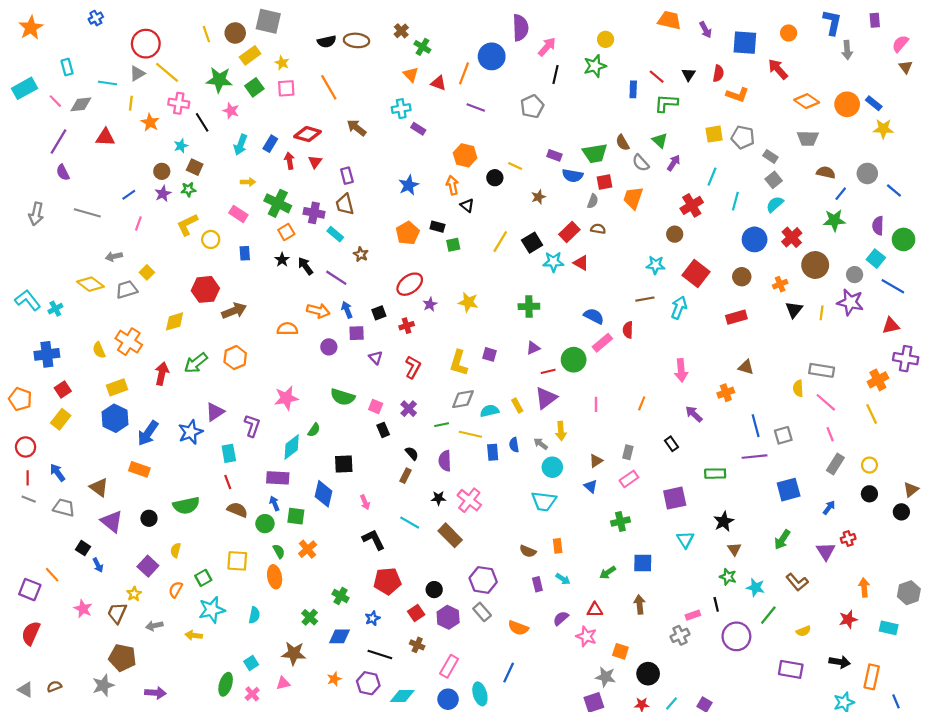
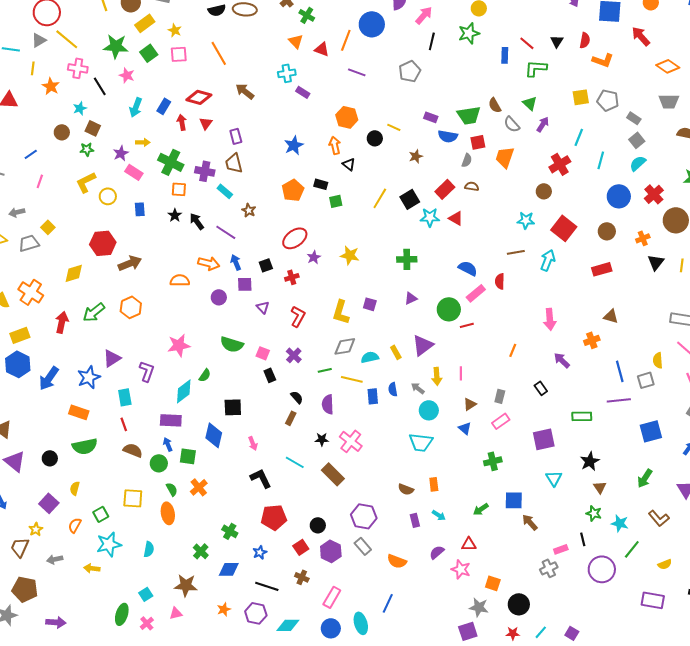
purple star: (163, 194) -> (121, 153), moved
orange square: (286, 232) -> (179, 189), turned 35
red line: (548, 371) -> (467, 325), moved
yellow semicircle: (798, 388) -> (658, 360), moved
pink line: (596, 404) -> (461, 373), moved
orange rectangle: (139, 469) -> (79, 412), moved
brown arrow: (640, 604) -> (530, 522), moved, turned -36

